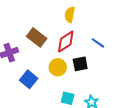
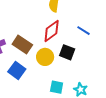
brown rectangle: (37, 37) -> (22, 45), moved
black square: (80, 64) -> (67, 52), turned 35

